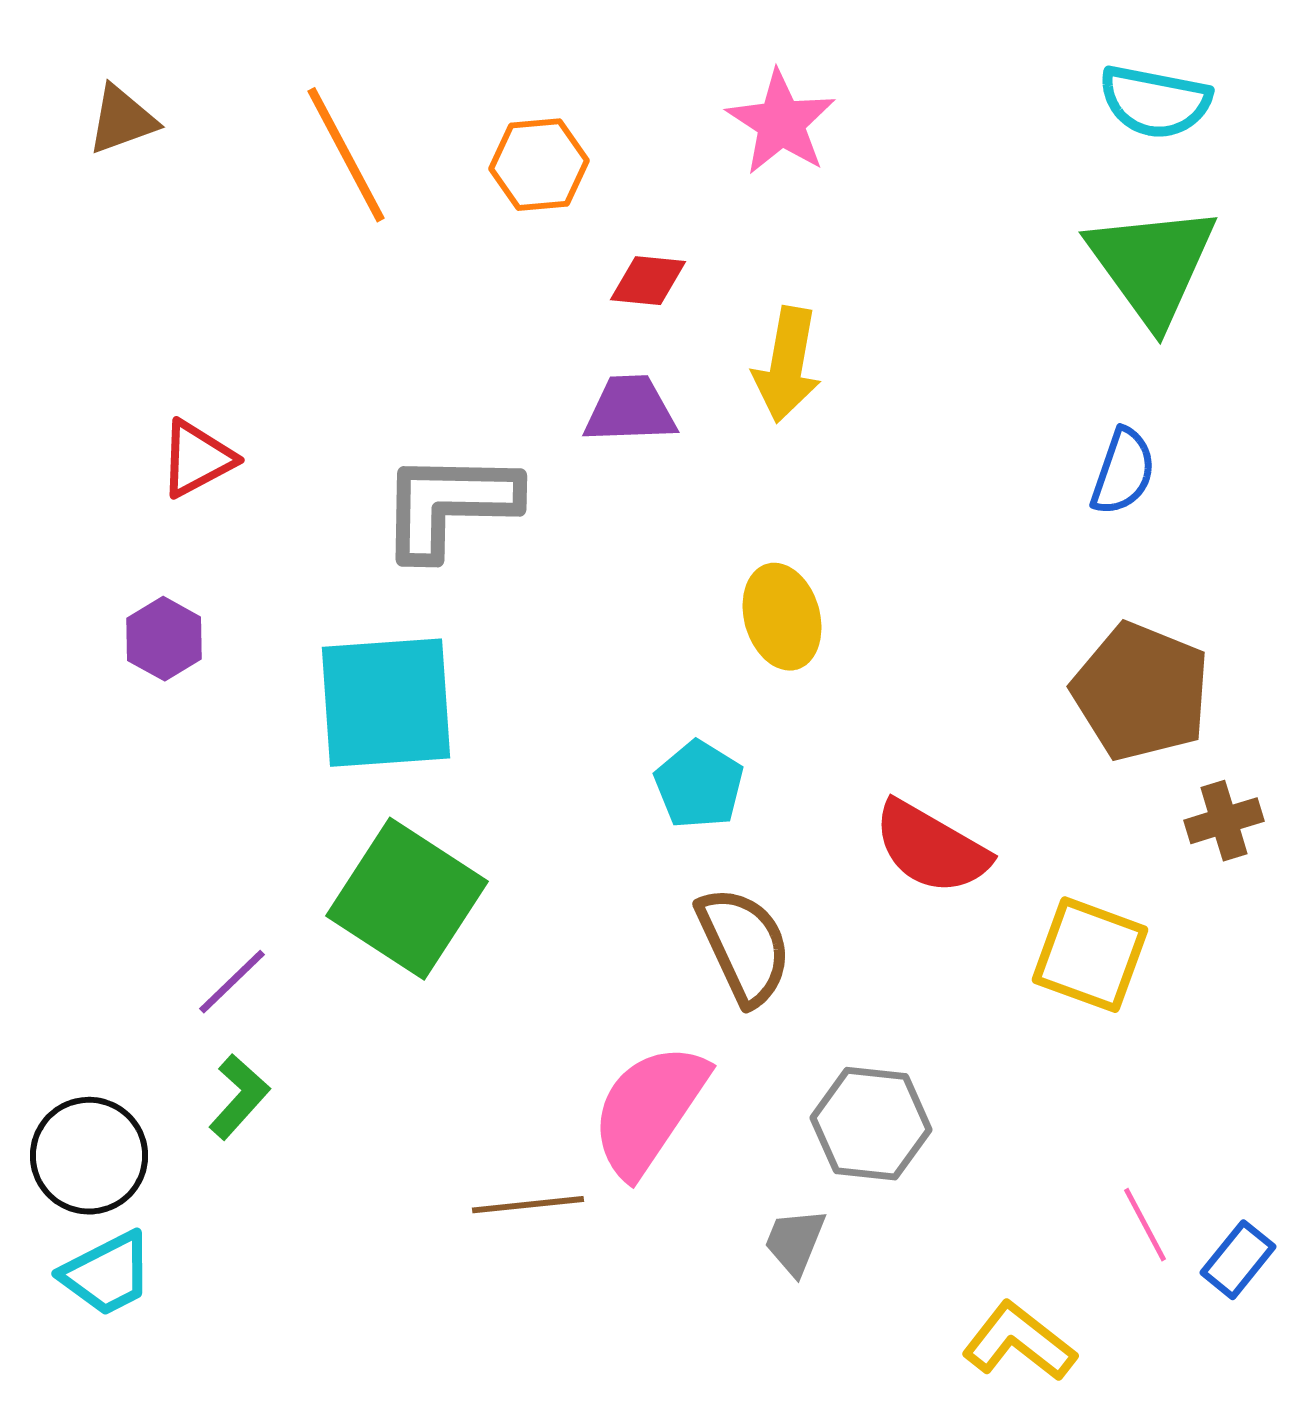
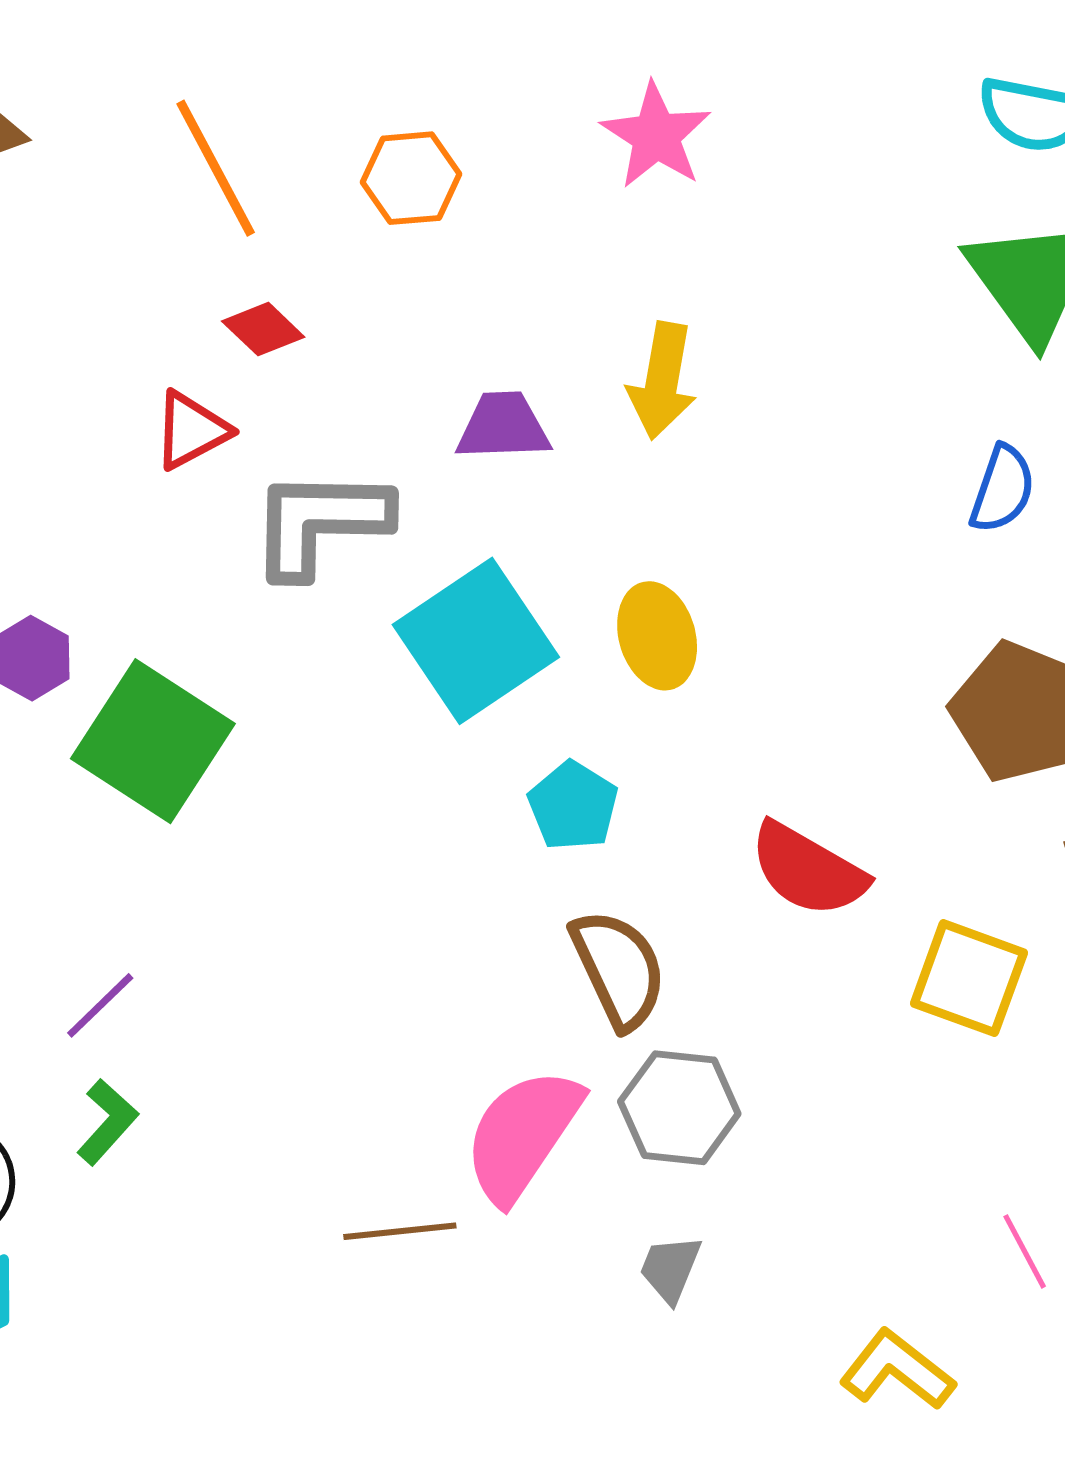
red diamond: (648, 281) -> (263, 329), moved, turned 38
red triangle: (197, 459) -> (191, 430), moved
cyan square: (386, 703) -> (476, 641), moved, turned -30
green square: (407, 899) -> (153, 741), moved
gray hexagon: (871, 1124) -> (679, 1108), moved

